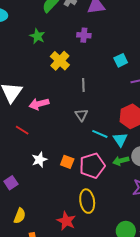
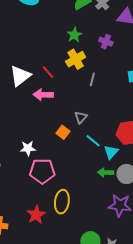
green star: (37, 36) -> (74, 35), moved
gray line: (83, 85) -> (92, 79), moved
red line: (22, 130) -> (48, 72), moved
orange square: (67, 162) -> (63, 132), moved
pink pentagon: (92, 166) -> (42, 171), moved

